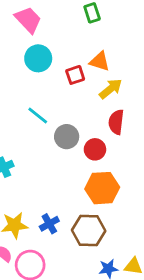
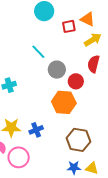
orange hexagon: (102, 188) -> (64, 102), moved
brown hexagon: (89, 230) -> (78, 140), moved

